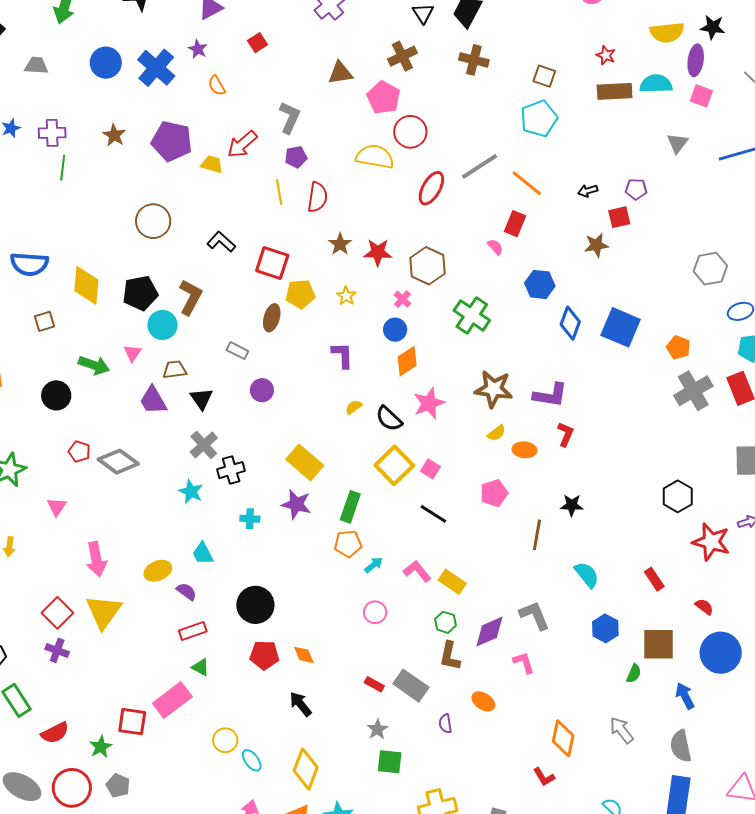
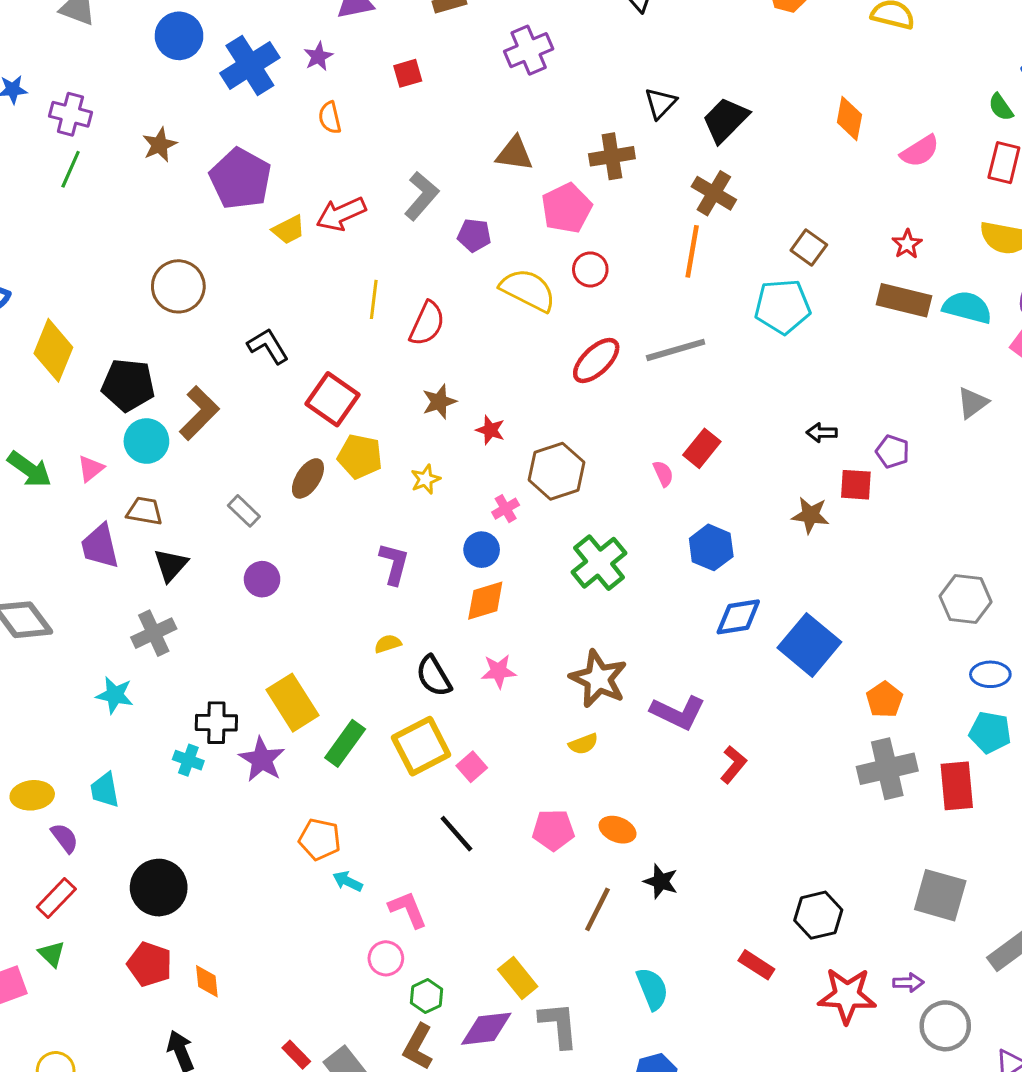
red circle: (410, 132) -> (590, 269), size x0.7
purple pentagon: (296, 157) -> (474, 235), moved
yellow trapezoid: (212, 164) -> (289, 230), turned 120
orange line: (527, 183) -> (692, 251), moved, turned 44
red star: (378, 252) -> (490, 430), size x0.7
blue diamond: (570, 323) -> (738, 617), turned 44
pink star: (429, 403) -> (499, 671), size x0.7
red L-shape: (566, 434) -> (733, 764), moved
orange ellipse: (524, 450) -> (618, 830), moved
black cross: (231, 470) -> (216, 723), moved
cyan star: (191, 492) -> (115, 695), turned -30
green rectangle: (350, 507) -> (345, 743), moved
red star: (711, 542) -> (847, 996), turned -30
cyan arrow: (374, 565) -> (348, 881), turned -132
red rectangle: (654, 579) -> (756, 965), moved, turned -40
yellow rectangle: (452, 582) -> (518, 978), moved
pink circle: (375, 612) -> (386, 958), moved
red rectangle: (193, 631) -> (56, 898), turned -44

